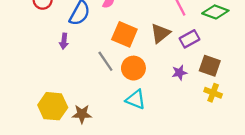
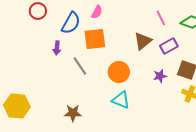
orange square: (124, 34) -> (95, 39), moved, turned -30
gray line: (105, 61) -> (80, 66), moved
yellow hexagon: (53, 106) -> (17, 106), moved

